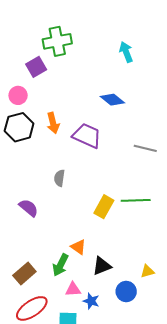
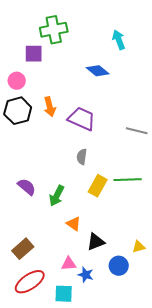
purple square: (36, 67) -> (34, 54), turned 30
blue diamond: (112, 100) -> (98, 71), moved
gray semicircle: (59, 178) -> (82, 157), moved
green arrow: (60, 265) -> (57, 196), moved

